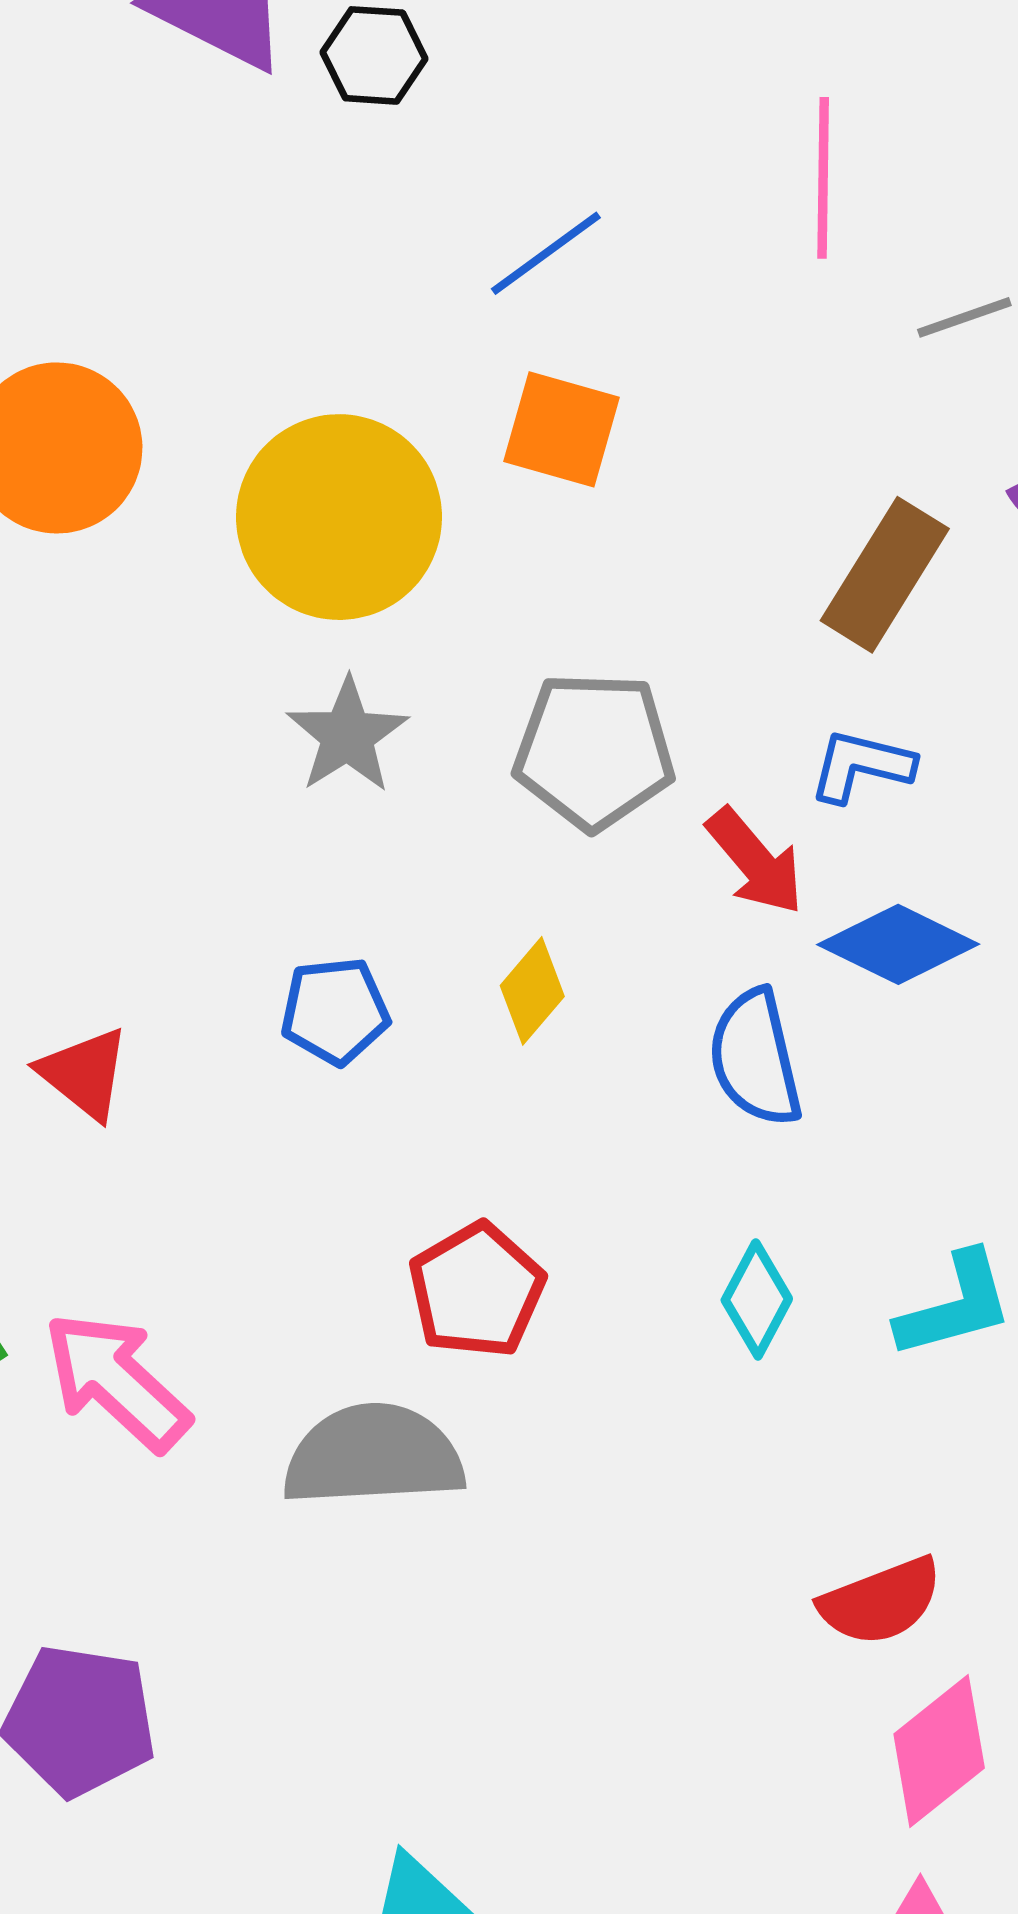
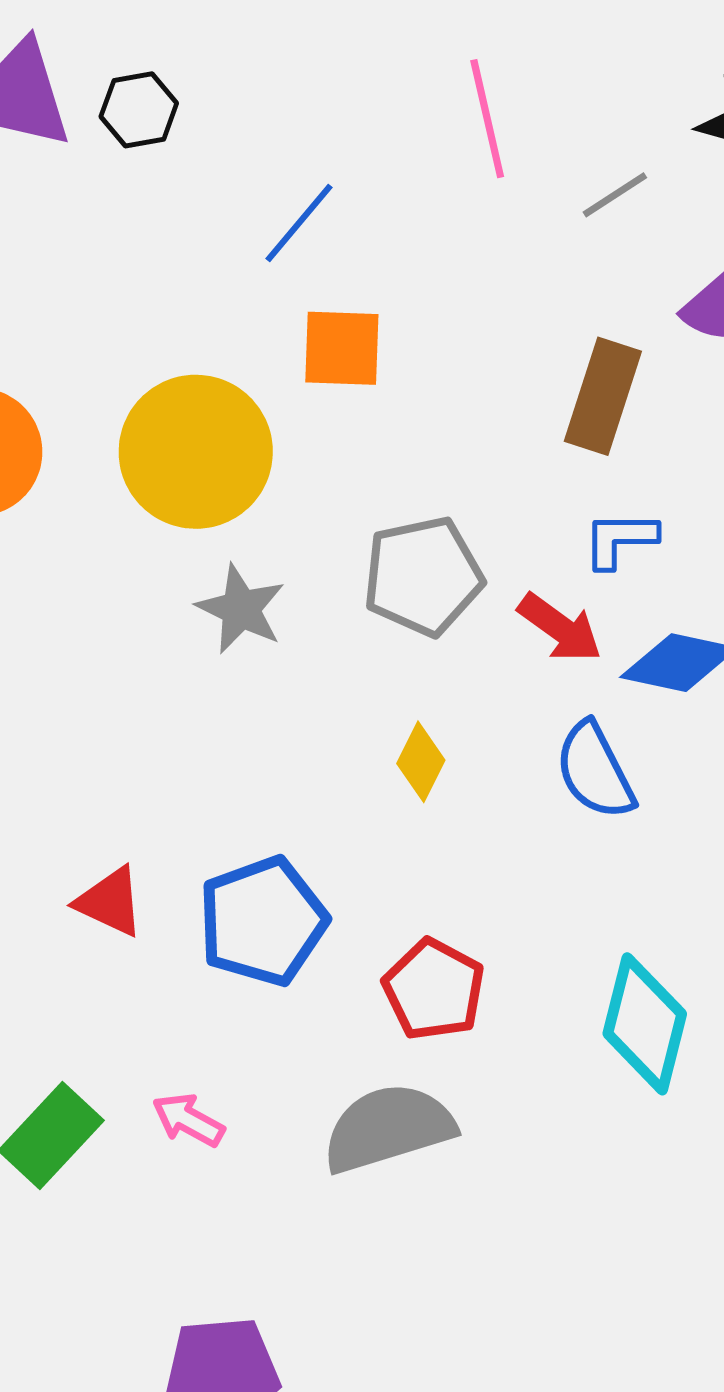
blue pentagon: (335, 1011) -> (263, 921), moved, size x1.6
cyan diamond: (757, 1299) -> (645, 1024), moved, size x1.6
pink arrow: (117, 1381) -> (188, 1120), size x0.6

